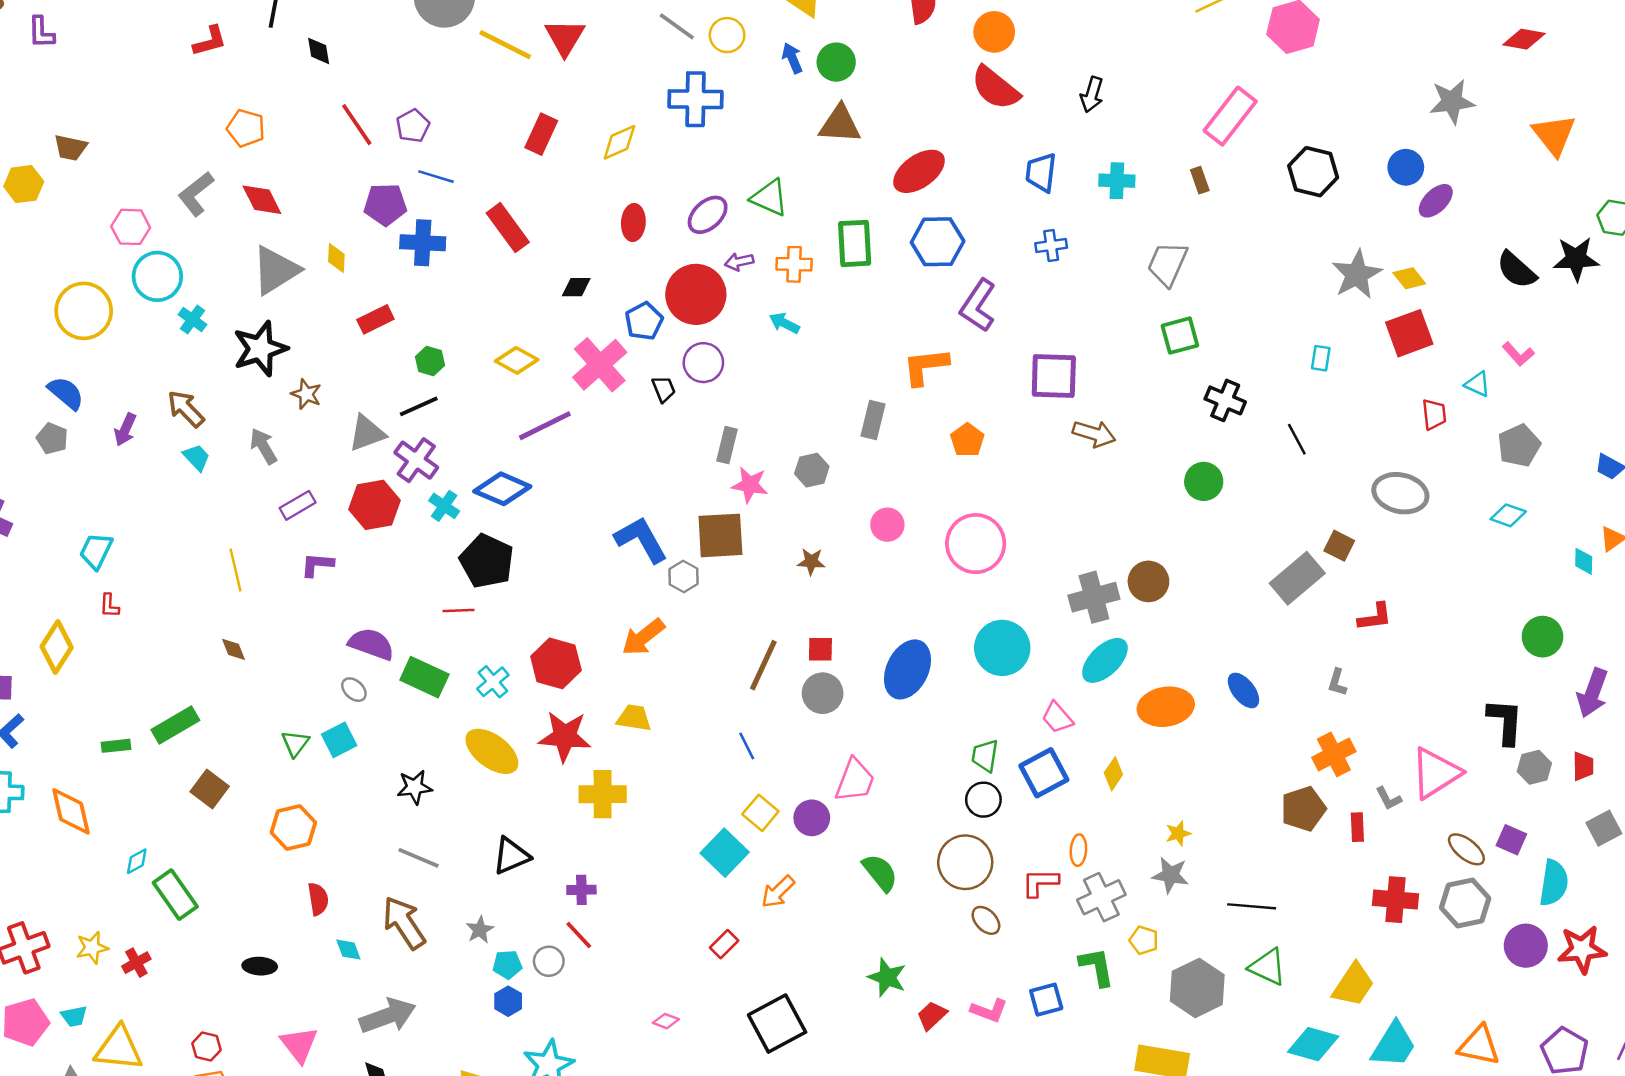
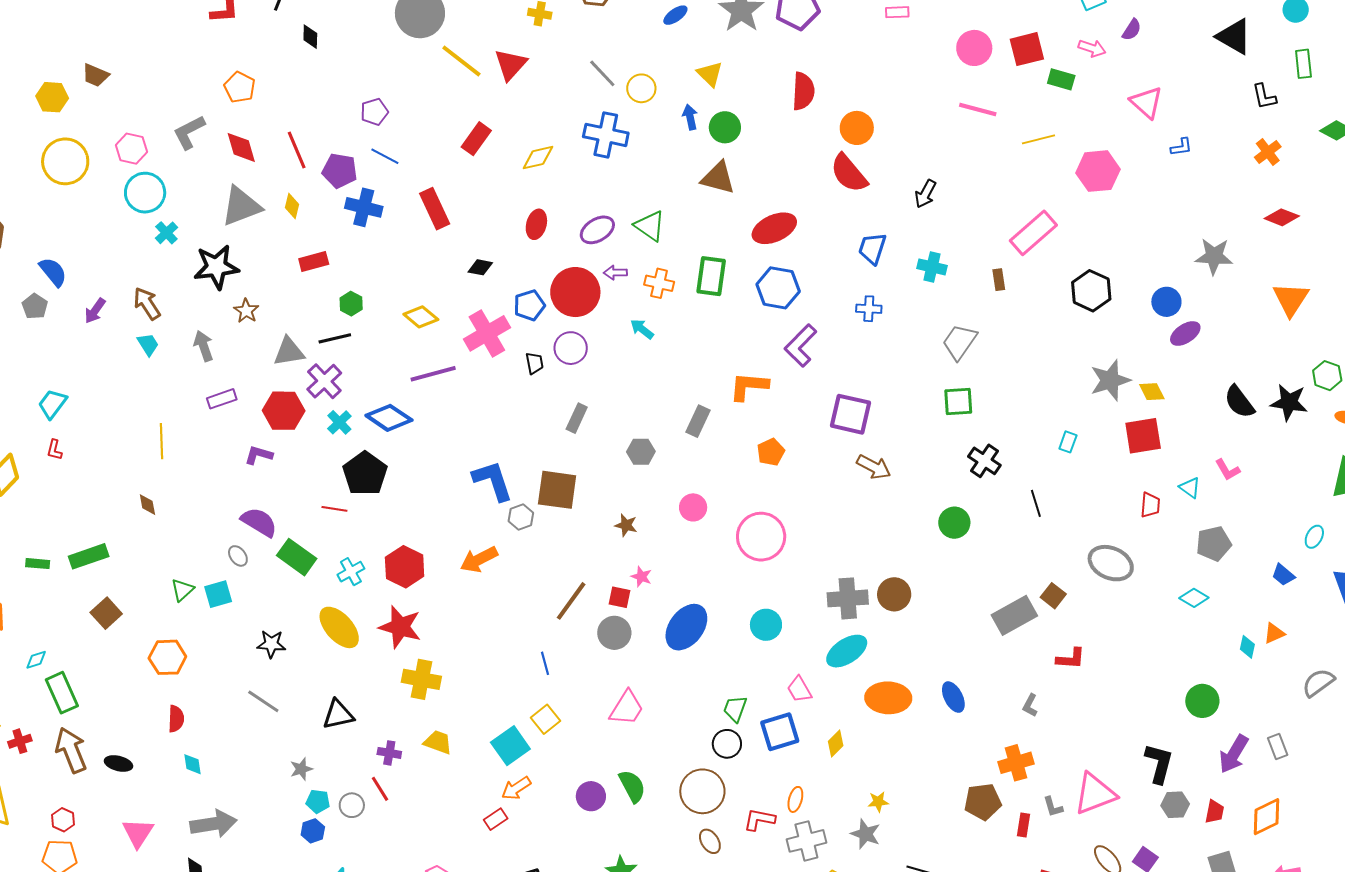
red line: (357, 125) -> (297, 150), moved
yellow circle: (84, 311) -> (65, 161), moved
pink star: (750, 485) -> (641, 577), moved, size x0.7
purple L-shape: (317, 565) -> (259, 455), moved
cyan circle: (1002, 648) -> (766, 625), size x0.7
yellow trapezoid: (634, 718) -> (438, 742), moved
purple circle: (812, 818) -> (591, 796), moved
orange arrow: (778, 892) -> (516, 788), moved
brown arrow: (404, 923) -> (71, 750), moved

